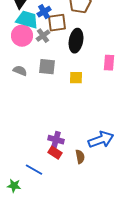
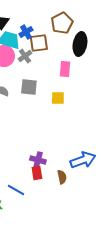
black ellipse: (76, 41) -> (80, 44), moved
pink rectangle: (109, 63) -> (65, 69), moved
red rectangle: (55, 153) -> (37, 173), turned 48

